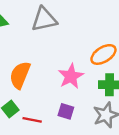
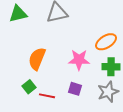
pink star: (71, 76) -> (79, 60), turned 30

